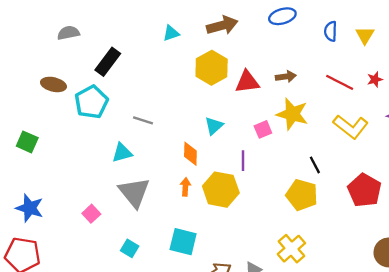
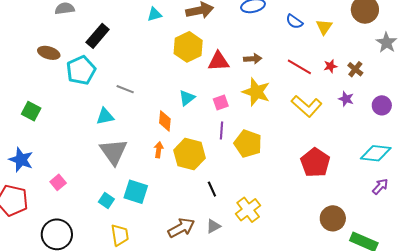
blue semicircle: (331, 31) -> (294, 22), turned -60
pink square: (263, 129) -> (221, 102), moved
green square: (27, 142) -> (31, 111), moved
purple line: (243, 161) -> (222, 130), moved
black line: (315, 165) -> (212, 189), moved
yellow pentagon: (302, 195) -> (248, 144), moved
pink square: (91, 214) -> (58, 182), moved
cyan square: (183, 242) -> (136, 192), moved

